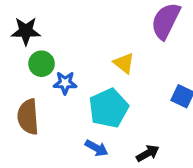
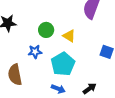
green circle: (42, 64) -> (46, 30), moved

